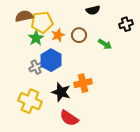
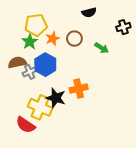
brown semicircle: (24, 16) -> (17, 62), moved
yellow cross: (30, 101) -> (40, 107), moved
red semicircle: (69, 118) -> (26, 125), moved

